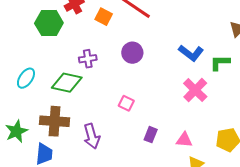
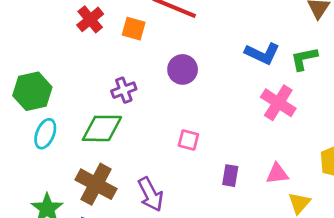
green hexagon: (49, 23) -> (32, 91), moved
brown cross: (55, 121) -> (96, 184), turned 36

